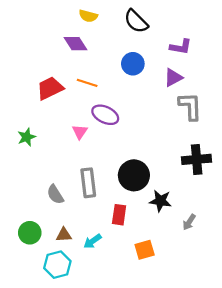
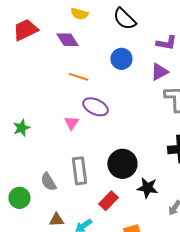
red trapezoid: (50, 88) -> (25, 30), moved
red rectangle: (119, 215) -> (108, 201), turned 36
green circle: (30, 233) -> (19, 198), moved

